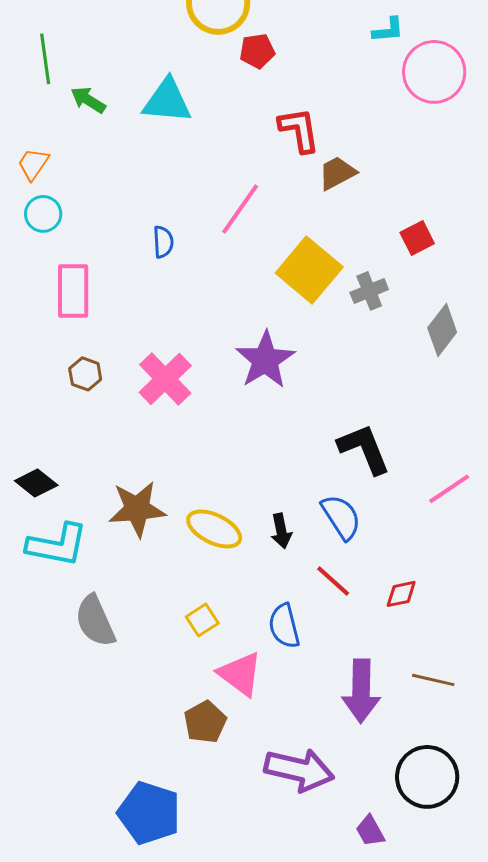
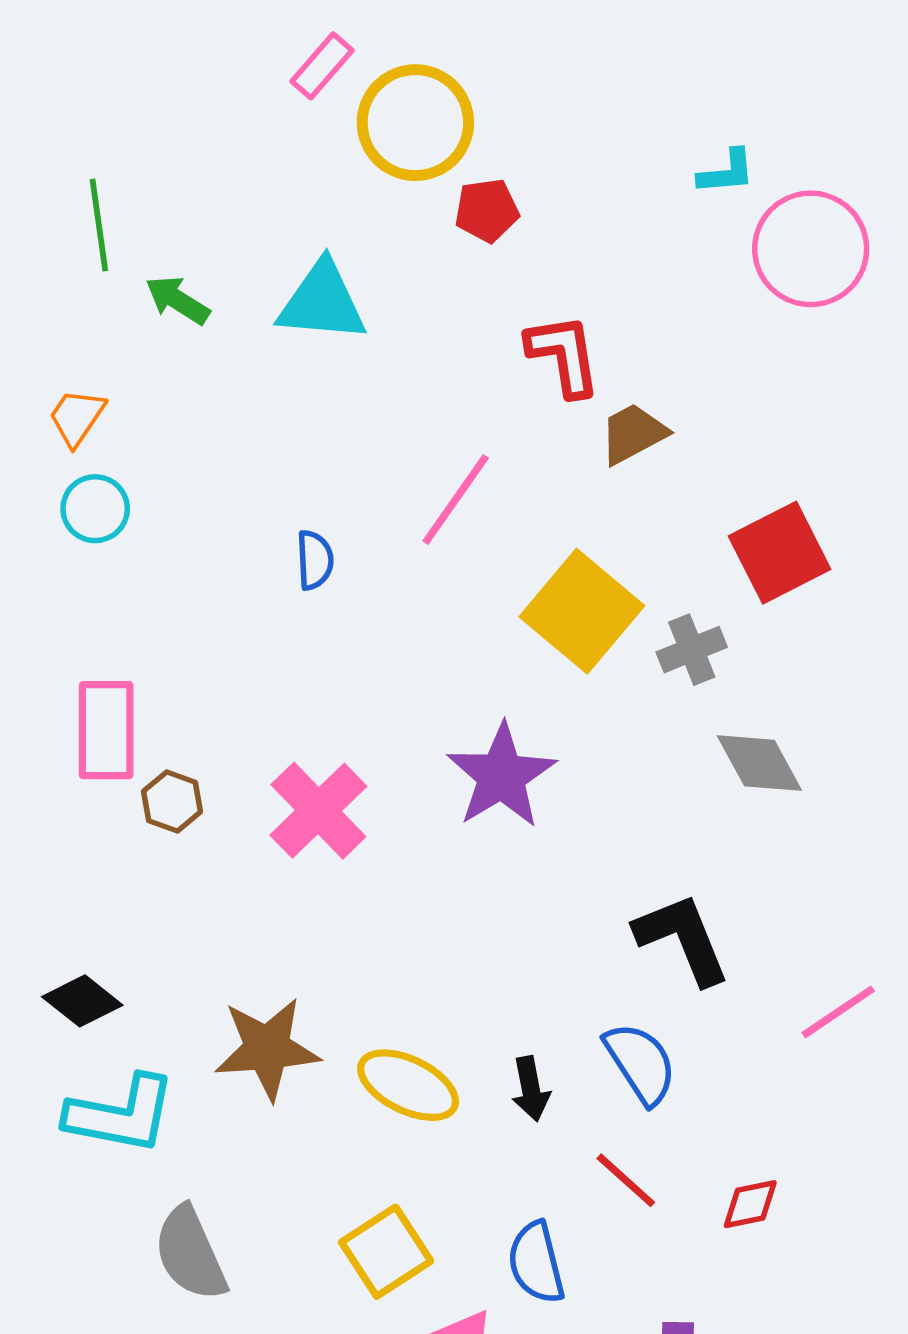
red square: (417, 238) -> (780, 553), size x1.6
pink rectangle: (73, 291) -> (106, 730), moved
gray diamond: (442, 330) -> (759, 763), moved, turned -66
yellow square: (202, 620) -> (386, 1252), size x1.5

